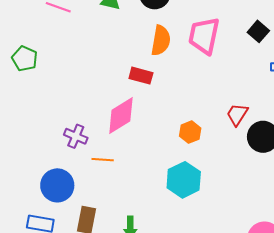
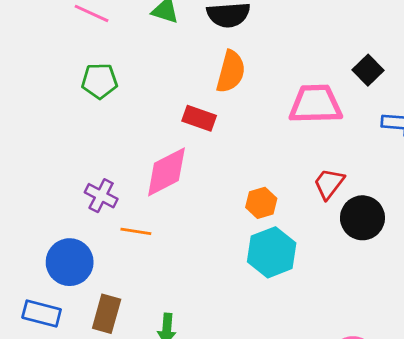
pink trapezoid: (204, 36) -> (315, 104), moved, turned 72
green pentagon: (25, 59) -> (99, 81), moved, turned -30
cyan hexagon: (184, 180) -> (272, 252), moved

